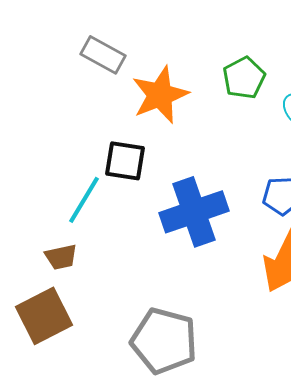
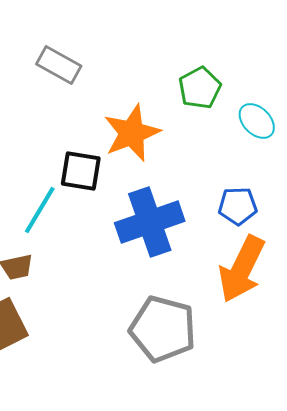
orange star: (160, 95) -> (132, 133), moved
gray pentagon: (164, 341) -> (163, 329), moved

